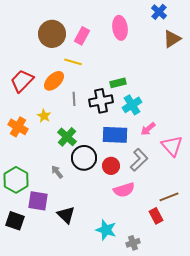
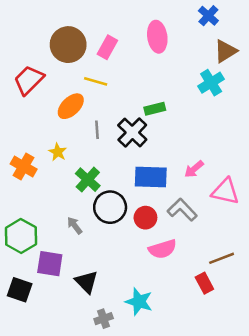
red trapezoid: (22, 81) -> (29, 80), moved
black cross: (101, 101) -> (132, 132), turned -35
cyan cross: (132, 105) -> (211, 83), moved
pink triangle: (172, 146) -> (225, 191), turned -35
gray L-shape: (139, 160) -> (182, 210), turned -90
gray cross: (133, 243) -> (104, 319), moved

